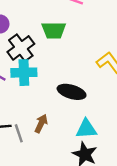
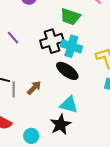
black cross: (21, 48) -> (52, 41), moved
cyan cross: (24, 73) -> (71, 46), moved

